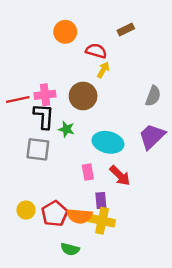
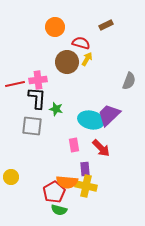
brown circle: (83, 96) -> (67, 62), moved
purple trapezoid: (152, 136) -> (109, 115), moved
yellow circle: (26, 210) -> (11, 177), moved
red pentagon: (55, 214) -> (54, 192), moved

